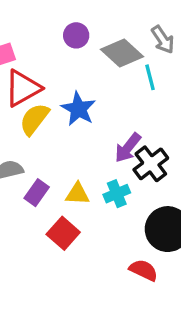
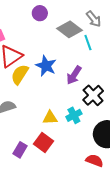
purple circle: (76, 35) -> (40, 13), moved
purple arrow: (128, 148) -> (74, 75), moved
purple rectangle: (37, 193) -> (20, 150), moved

